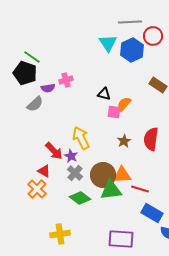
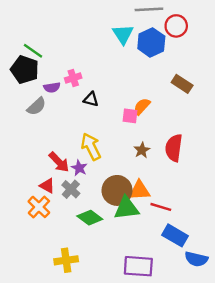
black triangle: (104, 94) -> (91, 99), moved
gray cross: (75, 173) -> (71, 189), moved

